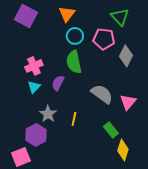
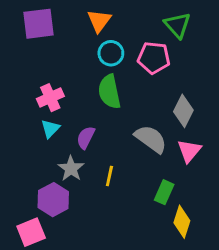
purple square: (26, 16) -> (38, 24), turned -35
gray diamond: (126, 56) -> (183, 111), moved
purple semicircle: (58, 83) -> (86, 137), moved
green rectangle: (111, 130) -> (164, 192), turned 63

